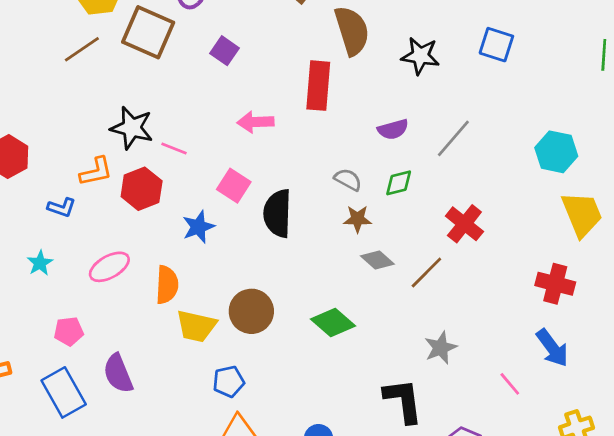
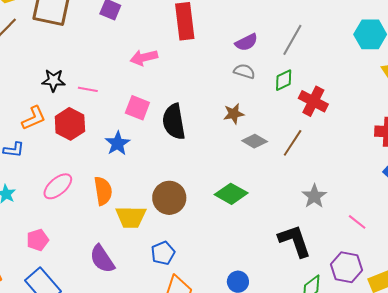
black star: (132, 128) -> (54, 80), size x0.7
gray semicircle: (348, 180) -> (244, 71), moved
green diamond: (399, 183) -> (284, 80), moved
purple semicircle: (118, 373) -> (102, 259), moved
pink line: (510, 384) -> (357, 222), moved

